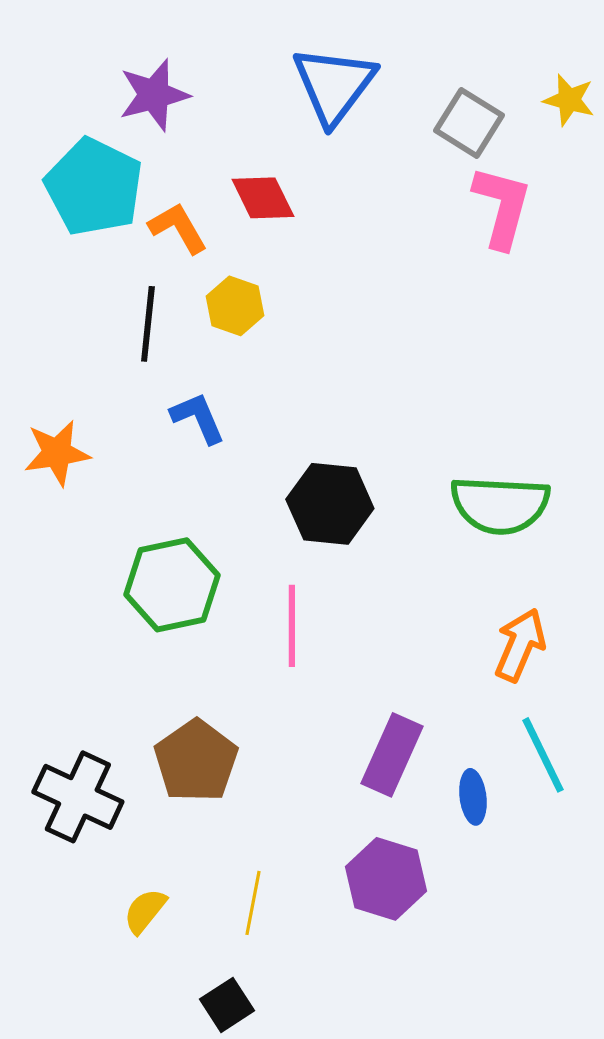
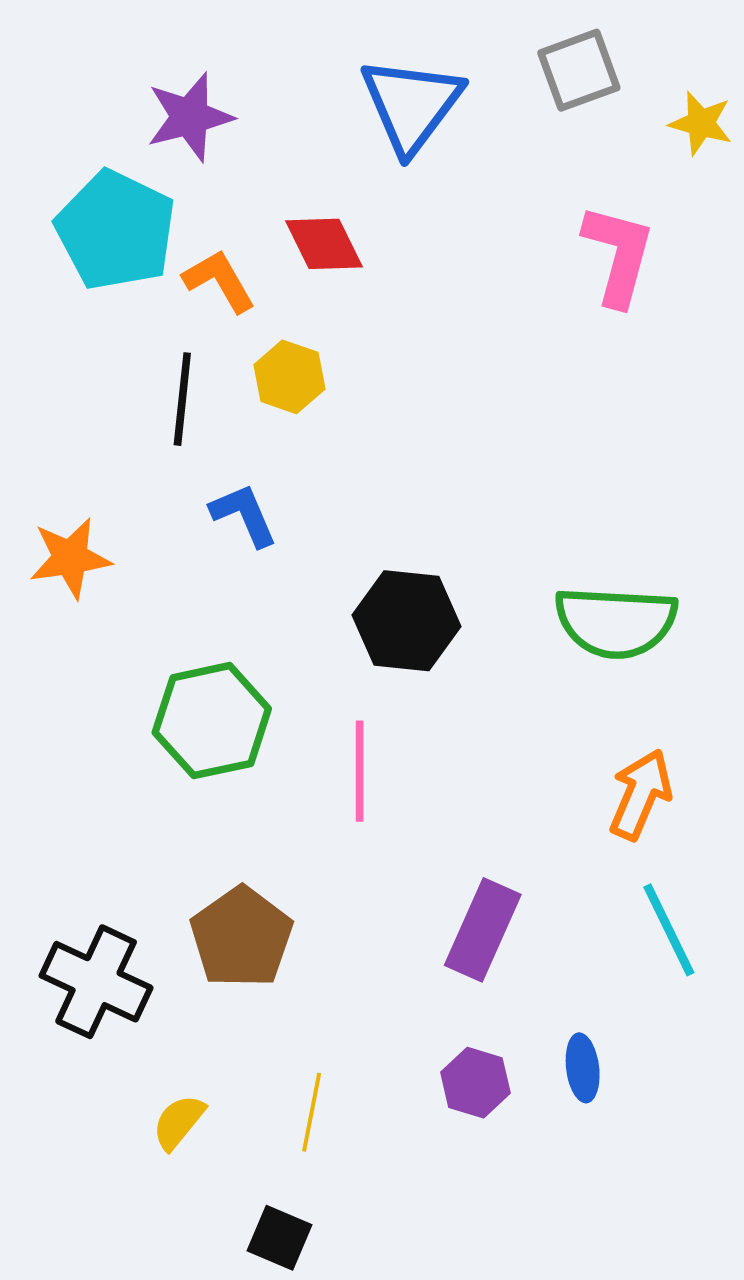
gray square: (469, 123) -> (579, 70), moved, turned 38
blue ellipse: (473, 797) -> (583, 1068), moved
purple hexagon: (386, 879) -> (475, 1083), size x0.7
black square: (227, 1005) -> (280, 1238), turned -34

